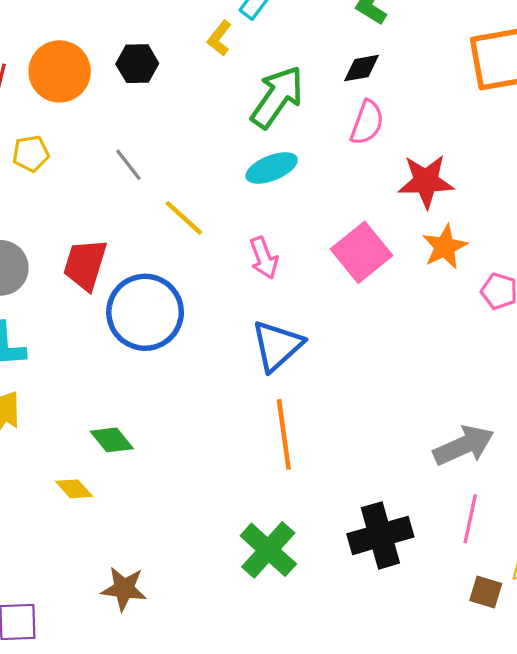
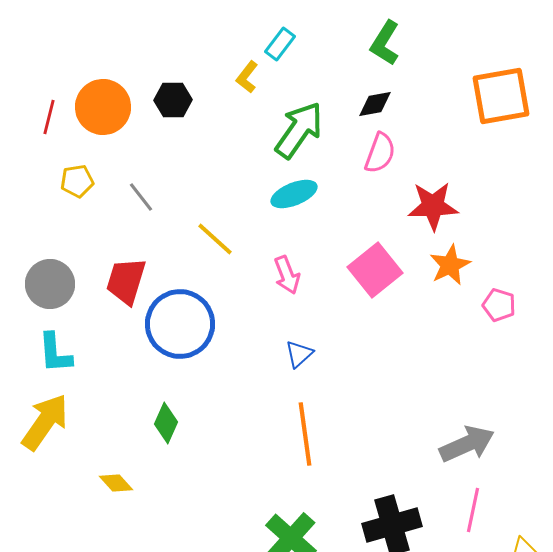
gray line: (128, 165) -> (141, 197), moved
blue triangle: (277, 346) -> (299, 354), size x0.6
green diamond: (112, 440) -> (166, 423), moved, turned 63

